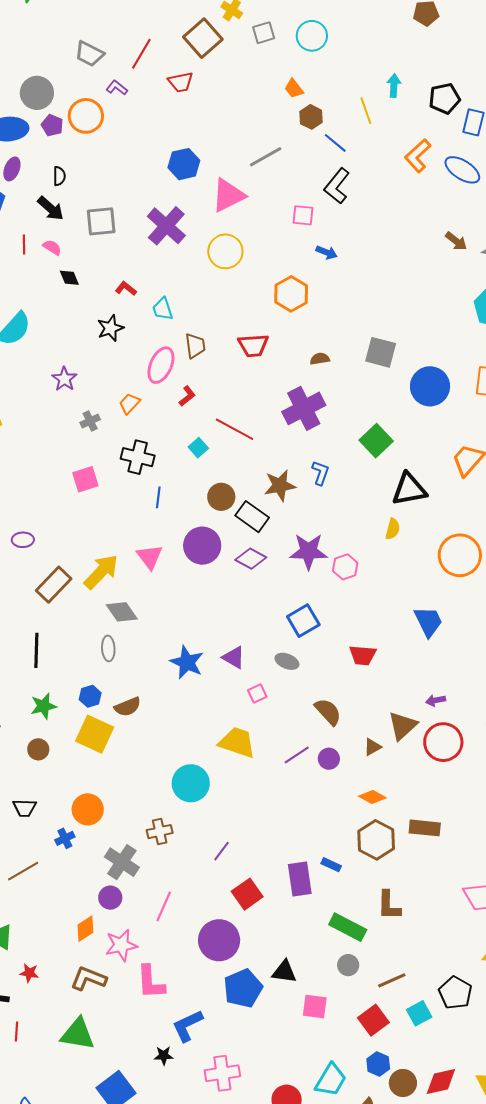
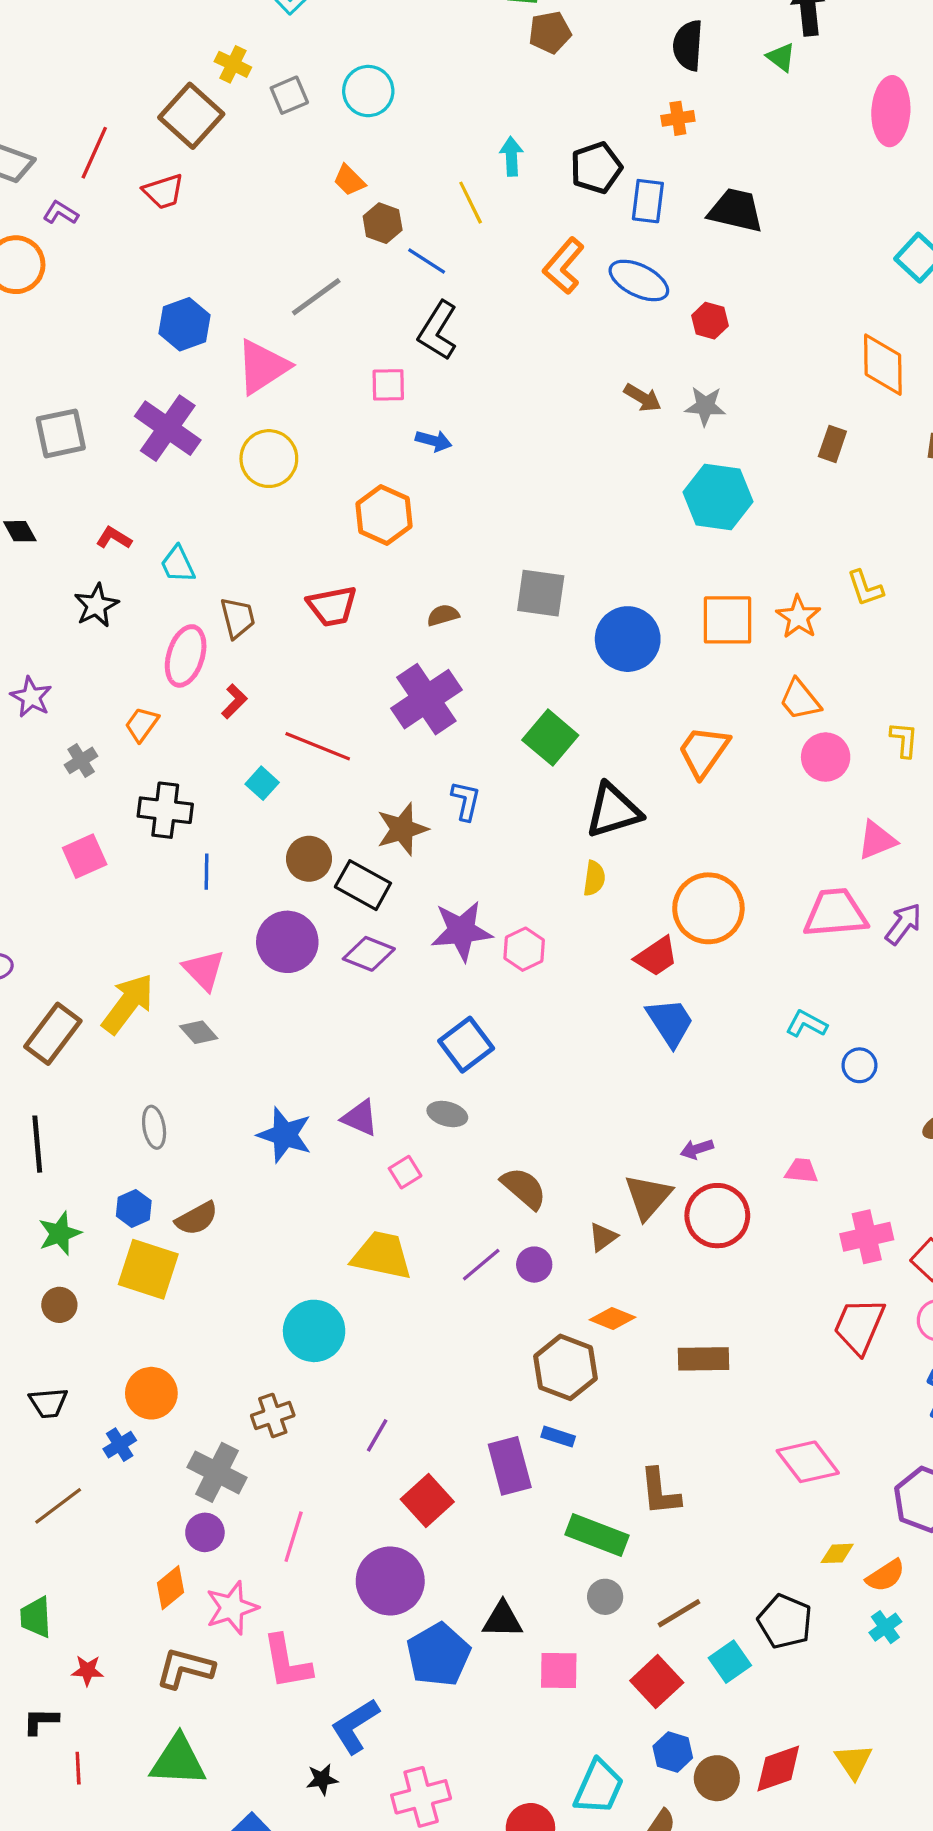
gray diamond: (122, 612) -> (199, 1032), moved, size x0.7
red trapezoid: (363, 655) -> (656, 956), moved, turned -32
brown hexagon: (376, 840) -> (565, 1367), moved

